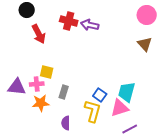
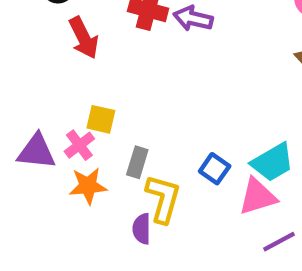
pink cross: (37, 84) -> (79, 145), turned -32
cyan trapezoid: (127, 92) -> (273, 162), turned -135
yellow L-shape: (93, 111) -> (163, 199), moved

